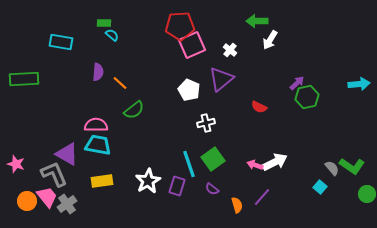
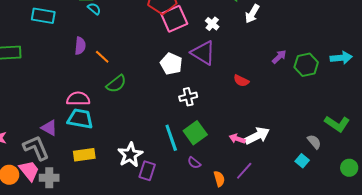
purple triangle: (221, 79) -> (203, 53), turned -48
green hexagon: (307, 97) -> (306, 65), moved
purple triangle: (67, 154) -> (49, 128), size x0.7
green L-shape: (352, 166) -> (337, 124), moved
purple rectangle: (177, 186) -> (147, 171), moved
gray cross: (67, 204) -> (49, 178), turned 36

